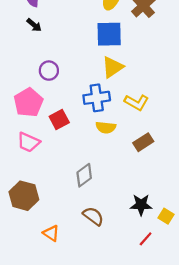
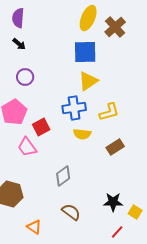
purple circle: (49, 71) -> (25, 77), moved
yellow L-shape: (136, 102) -> (109, 112), turned -45
pink trapezoid: (28, 142) -> (27, 147), moved, turned 30

